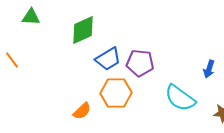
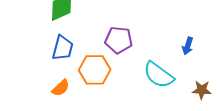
blue trapezoid: (108, 59) -> (63, 48), moved, turned -44

